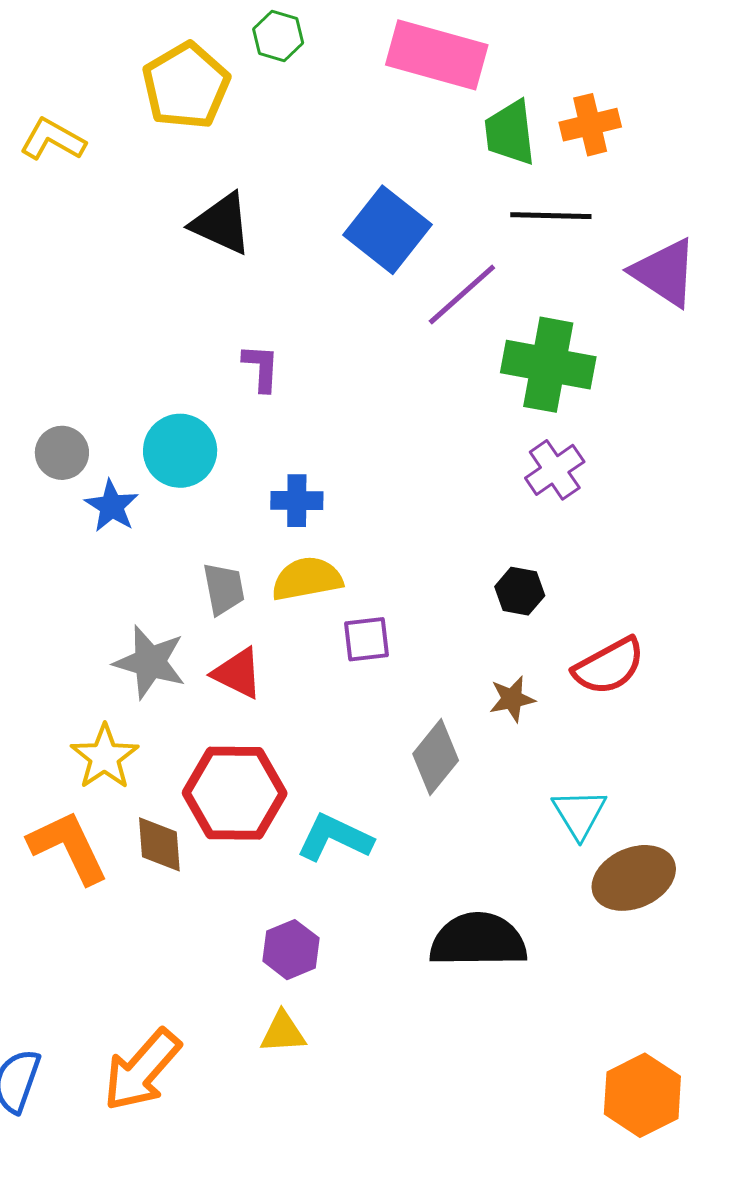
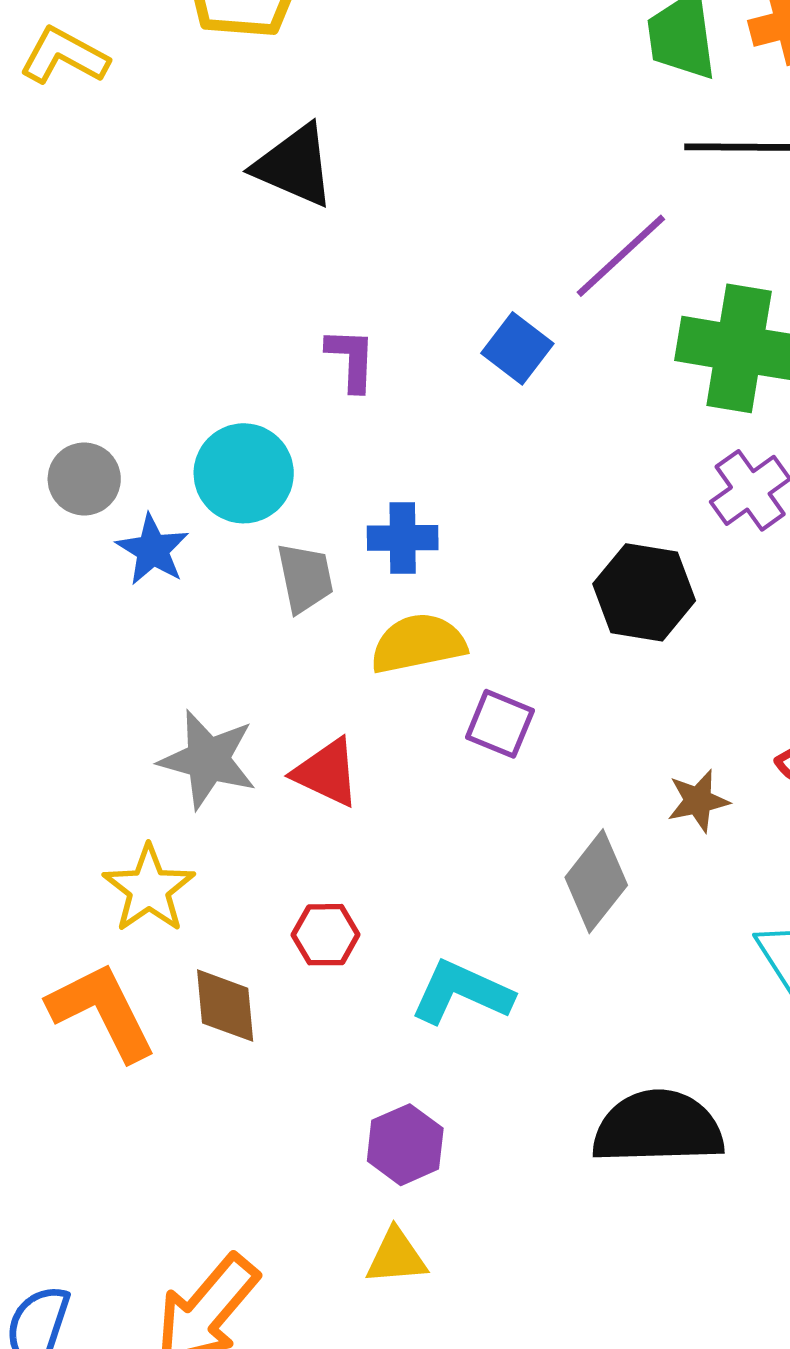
blue square: (388, 230) -> (517, 348), moved, size x0.6
gray trapezoid: (224, 589) -> (305, 578), moved
black hexagon: (520, 591) -> (644, 592), moved, size x1.5
purple square: (366, 639) -> (500, 724), turned 30
red hexagon: (235, 793) -> (326, 935), size x0.5

